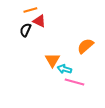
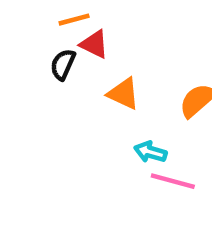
orange triangle: (52, 60) -> (123, 94), moved, turned -35

